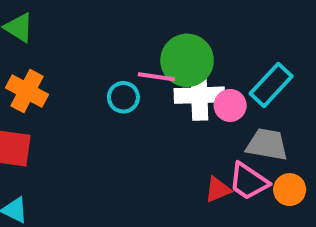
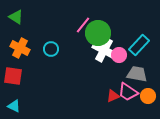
pink line: (156, 77) -> (83, 25), moved, turned -60
white cross: (199, 95) -> (104, 50), turned 30
cyan circle: (123, 97) -> (51, 49), moved

